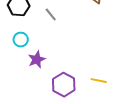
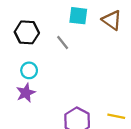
purple star: (37, 60) -> (26, 93), moved

